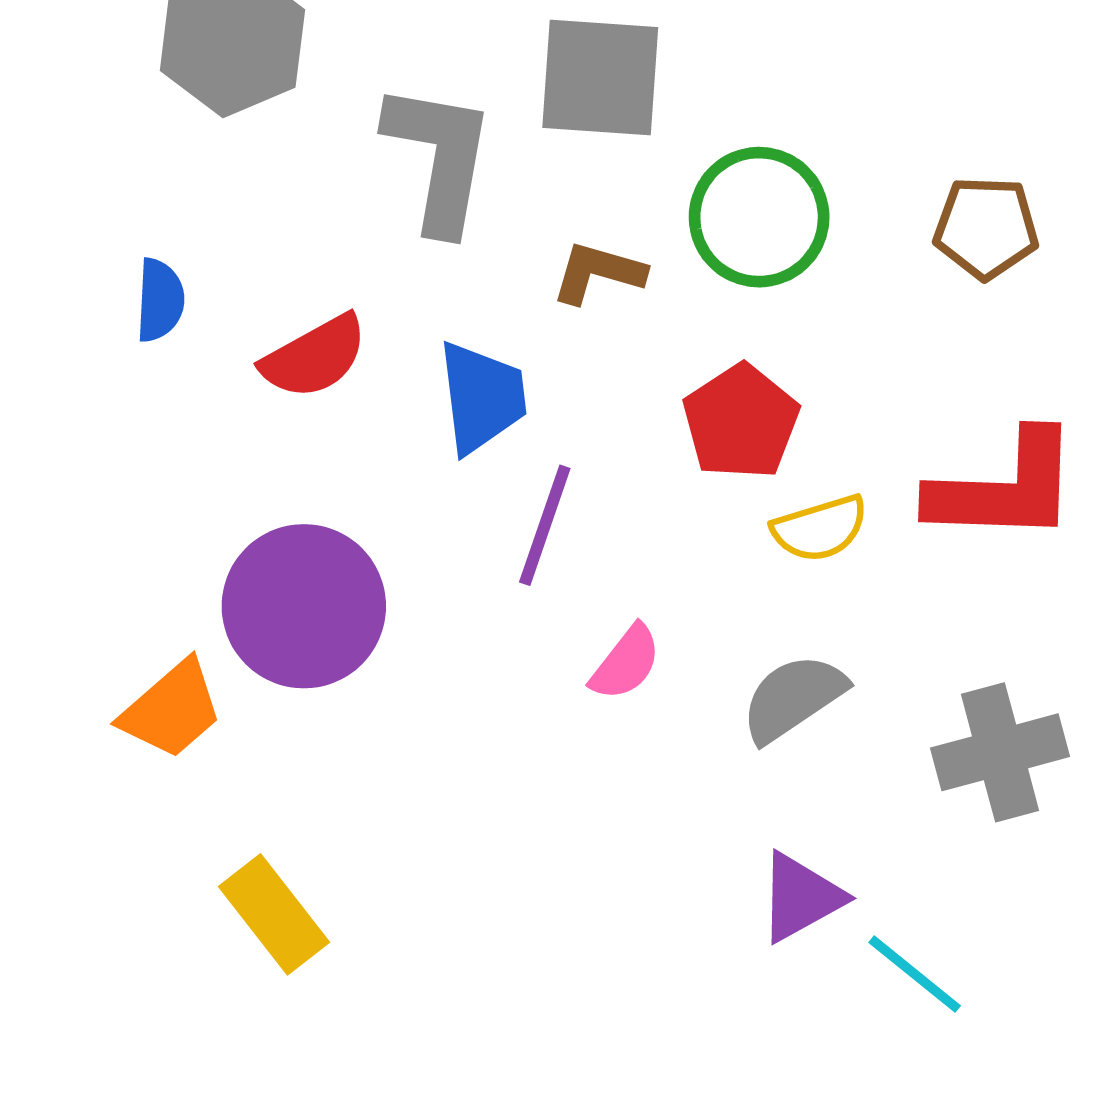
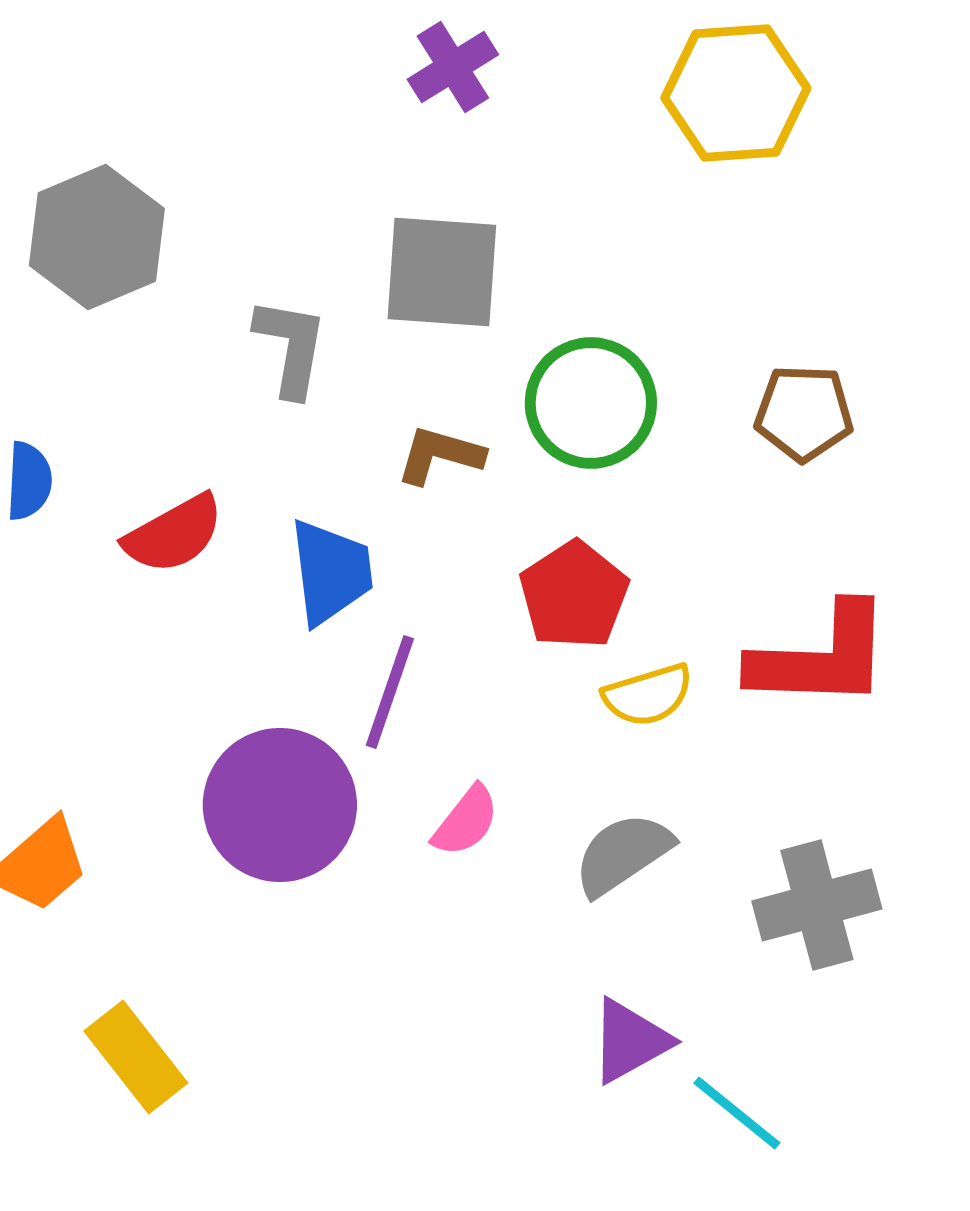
gray L-shape: (439, 157) -> (291, 347), size x0.7
purple circle: (304, 606) -> (280, 805), moved

